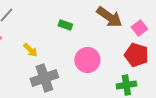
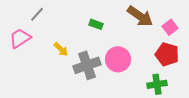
gray cross: (44, 78) -> (87, 65), moved

